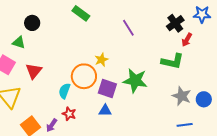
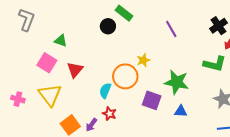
black circle: (32, 23) -> (108, 26), moved
purple square: (107, 88) -> (152, 100), moved
blue triangle: (105, 111) -> (181, 111), moved

